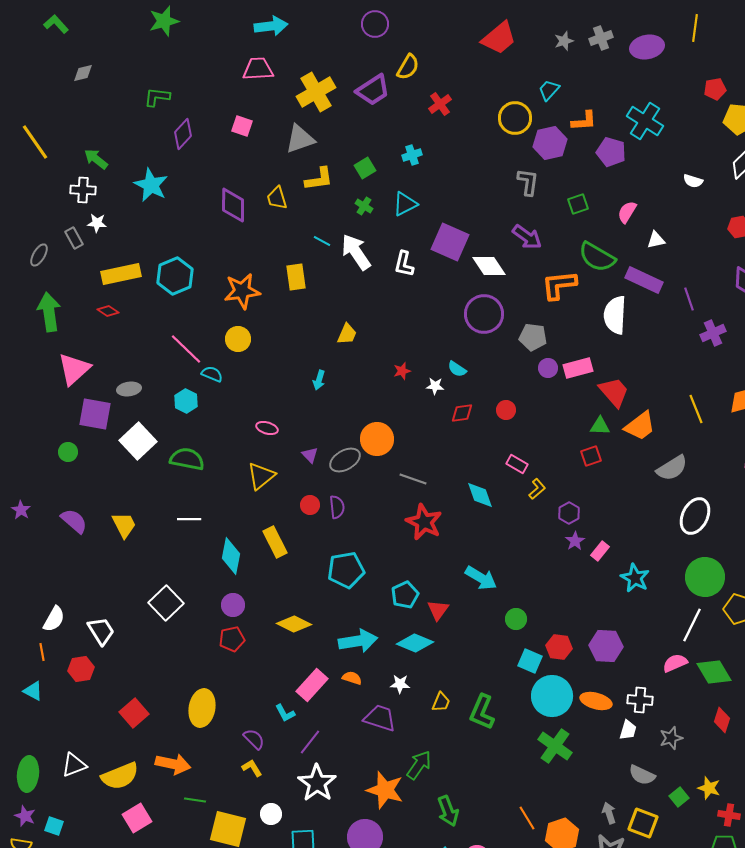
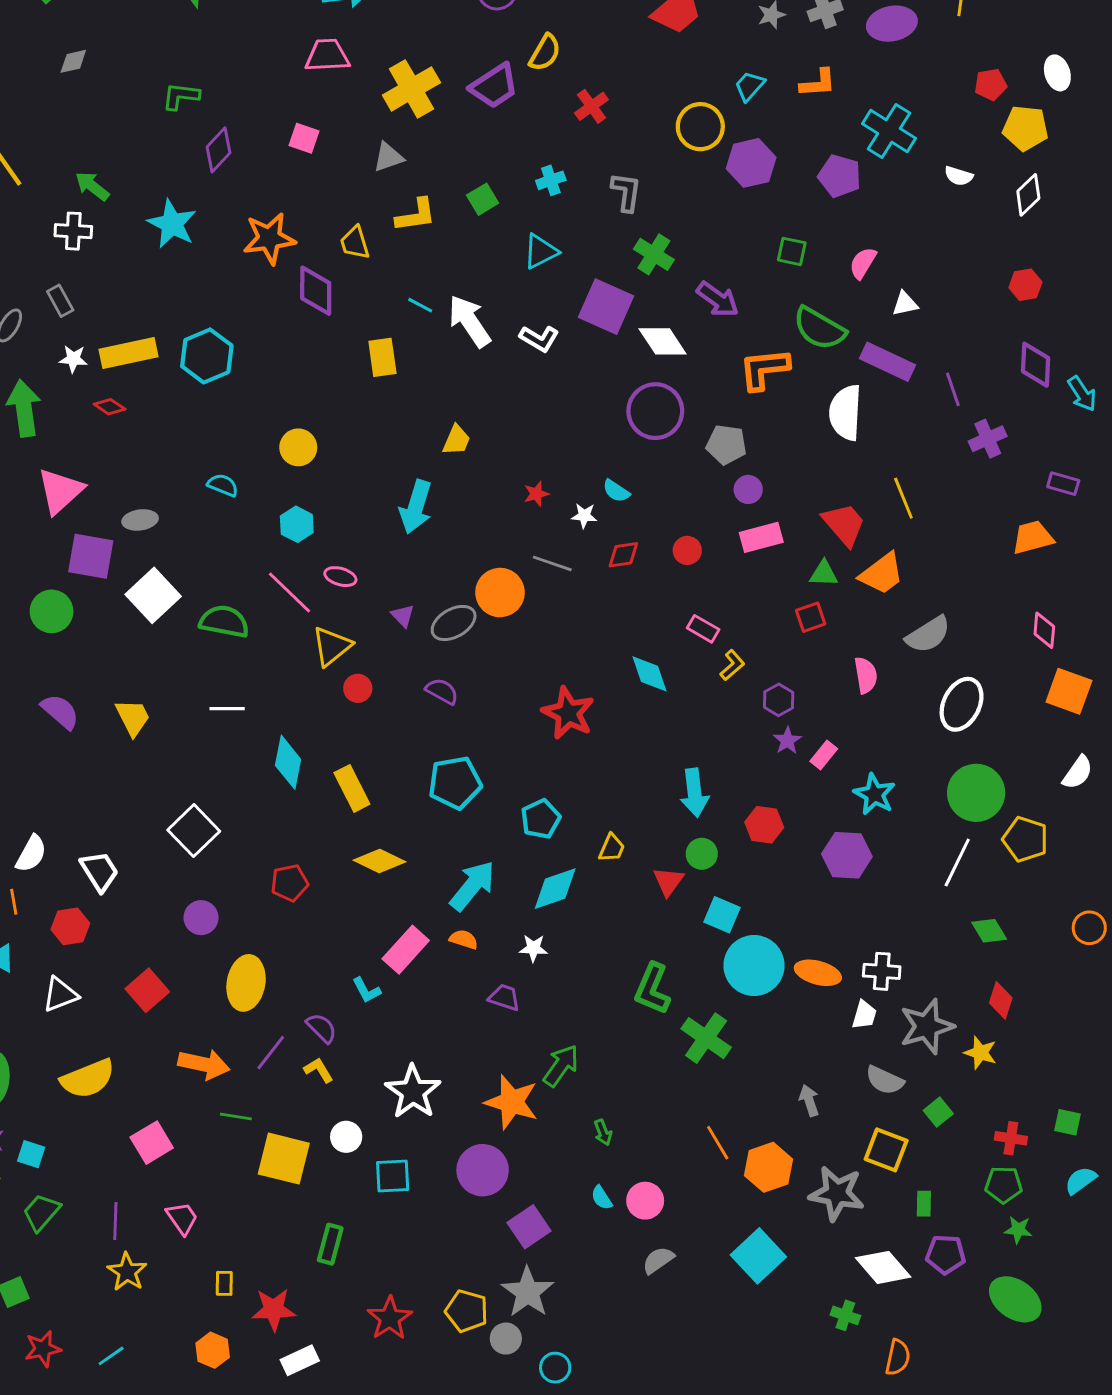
orange L-shape: (584, 121) -> (818, 83), moved
gray triangle: (300, 139) -> (388, 157), size x0.7
white semicircle: (693, 181) -> (959, 176), moved
gray L-shape: (528, 182) -> (626, 192), moved
green square: (578, 204) -> (792, 251), turned 30
purple diamond: (233, 205) -> (316, 291), moved
green cross: (364, 206) -> (654, 254), moved, size x1.5
white star: (97, 223) -> (73, 359), moved
white L-shape: (404, 264) -> (539, 339), turned -72
orange star: (242, 291) -> (269, 238), moved
pink line: (186, 349) -> (290, 593), moved
pink rectangle: (578, 368) -> (761, 537), moved
cyan semicircle: (212, 374) -> (223, 485), moved
cyan arrow: (319, 380) -> (416, 507), size x1.8
cyan hexagon: (186, 401) -> (297, 524), moved
yellow line: (696, 409) -> (903, 498), moved
green circle: (68, 452) -> (52, 611), size x1.5
gray line: (413, 479) -> (552, 563), moved
red circle: (310, 505) -> (358, 688), moved
purple semicircle: (337, 507) -> (442, 691), turned -55
yellow rectangle: (275, 542) -> (352, 788), moved
cyan arrow: (481, 578) -> (694, 793), moved, turned 52
purple circle: (233, 605) -> (201, 918), moved
red triangle: (438, 610) -> (668, 881), moved
cyan arrow: (358, 641) -> (472, 886), turned -42
cyan diamond: (415, 643) -> (555, 889), turned -42
purple hexagon: (606, 646) -> (847, 855), moved
red hexagon: (559, 647) -> (764, 825), moved
pink semicircle: (675, 663) -> (866, 675), moved, turned 105
green diamond: (714, 672) -> (989, 931), size x0.7
yellow trapezoid: (441, 702) -> (612, 848), moved
purple trapezoid: (380, 718) -> (504, 997), size x0.7
gray star: (671, 738) -> (927, 1026), size x1.6
purple line: (310, 742) -> (271, 1053), moved
green cross: (555, 746) -> (706, 1038), moved
white triangle: (74, 765) -> (60, 995), moved
yellow semicircle: (120, 776) -> (88, 1079), moved
yellow star: (709, 788) -> (980, 1053), moved
green arrow: (448, 811) -> (603, 1132), size x0.6
gray arrow: (609, 813) -> (809, 1101), moved

